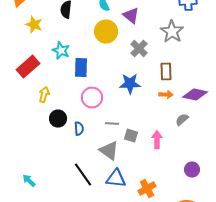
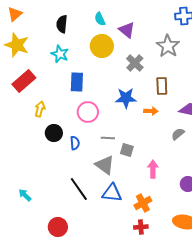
yellow star: (34, 25) -> (17, 45), moved, size x1.4
cyan star: (61, 51) -> (60, 54), moved
orange arrow: (166, 95) -> (151, 111), moved
pink arrow: (157, 140) -> (153, 169), moved

